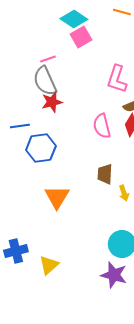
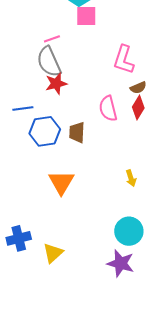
pink square: (81, 37) -> (86, 16), turned 30
brown trapezoid: (105, 174) -> (77, 132), moved

